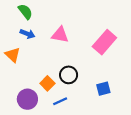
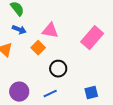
orange square: (47, 83) -> (38, 48), moved
blue square: (103, 89) -> (91, 93), moved

